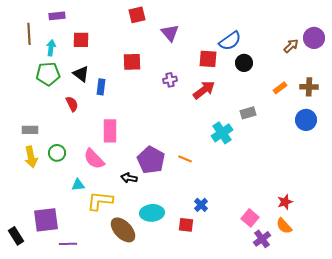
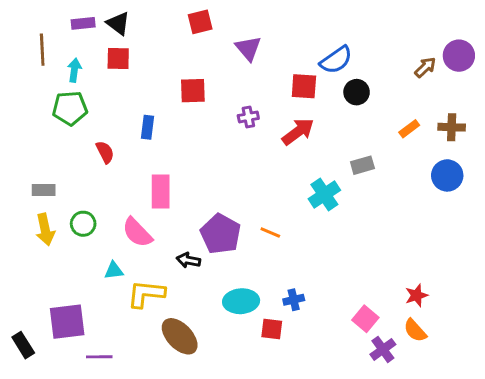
black triangle: (81, 74) -> (118, 23), moved
blue cross: (201, 205) -> (294, 300), turned 32
cyan ellipse: (152, 213) -> (241, 301), moved

